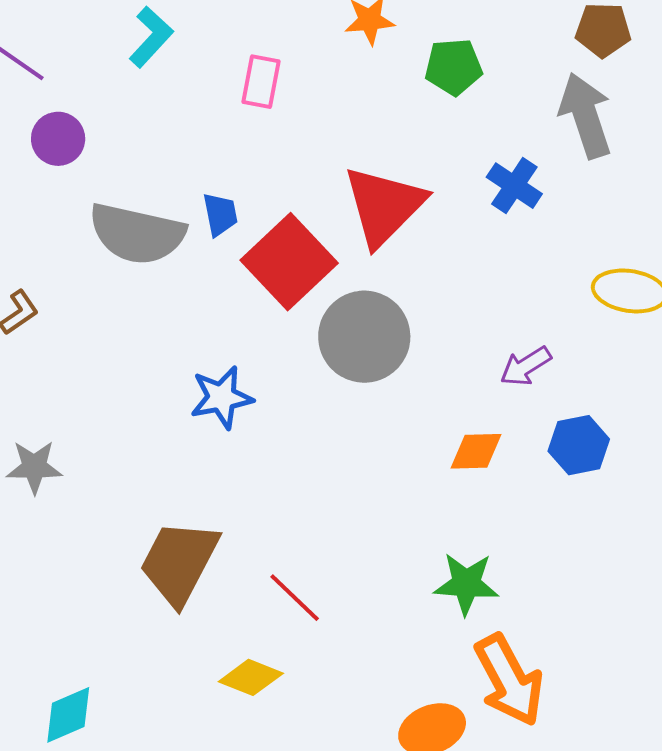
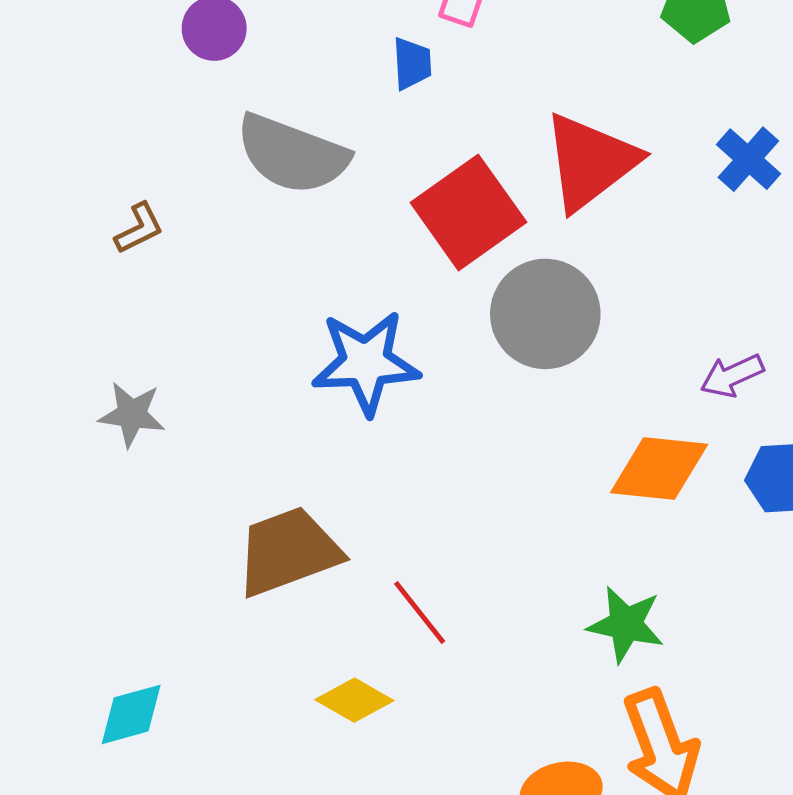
blue trapezoid: (220, 214) -> (412, 63), moved
blue star: (222, 397) -> (366, 363), size x1.4
orange diamond: (476, 451) -> (659, 469), size x1.5
brown trapezoid: (179, 562) -> (288, 551), turned 34

